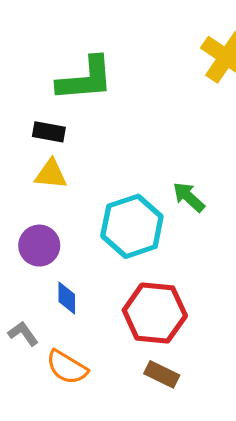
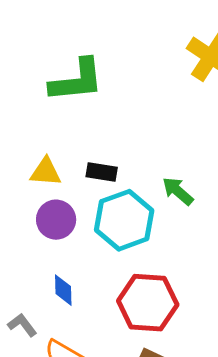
black rectangle: (49, 132) -> (102, 172), moved
purple circle: (39, 246) -> (56, 220), moved

